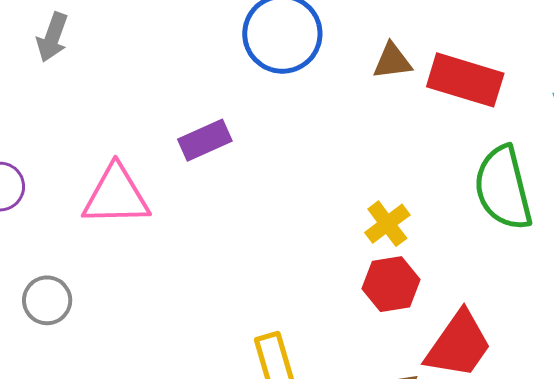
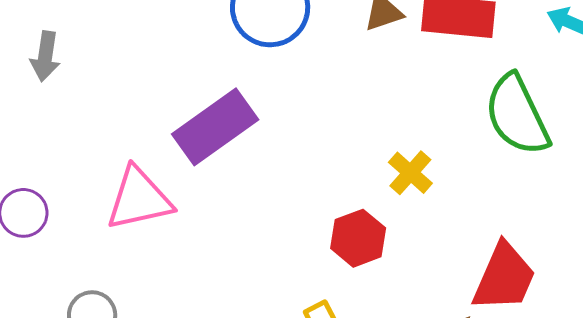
purple rectangle: (205, 140) -> (215, 127), size x1.6
red hexagon: (391, 284) -> (358, 238), moved

